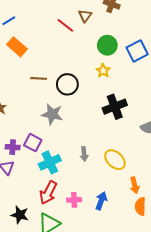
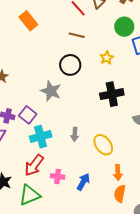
green circle: (107, 45) -> (124, 27), moved
brown line: (39, 78) -> (77, 35), moved

